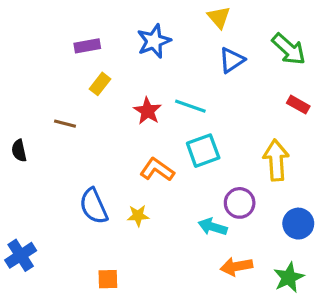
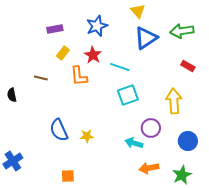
green arrow: (289, 49) -> (182, 31), turned 130
blue triangle: (232, 60) -> (146, 38), size x1.4
red star: (148, 111) -> (93, 55), moved
orange L-shape: (157, 170) -> (79, 76), moved, turned -130

